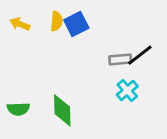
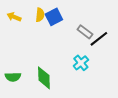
gray rectangle: (120, 59) -> (85, 32), moved, turned 42
cyan cross: (127, 90) -> (81, 63), moved

